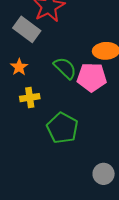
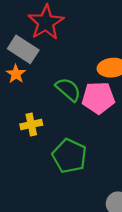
orange star: (19, 67) -> (16, 74), moved

